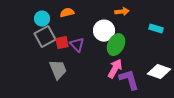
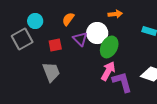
orange semicircle: (67, 13) -> (68, 19), moved, turned -40
gray square: (45, 37) -> (22, 39), moved
purple triangle: (77, 45) -> (80, 39), moved

